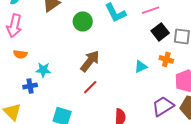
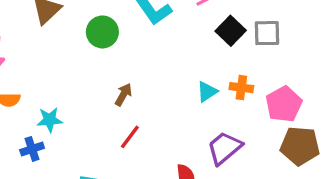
orange cross: (166, 59) -> (241, 88), moved
brown arrow: (90, 61) -> (123, 95), size x0.6
purple trapezoid: (163, 106) -> (224, 148), moved

